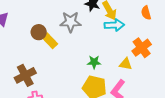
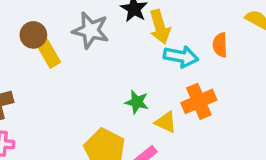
cyan arrow: (114, 25) -> (181, 57), moved
green star: (94, 62) -> (137, 102), moved

